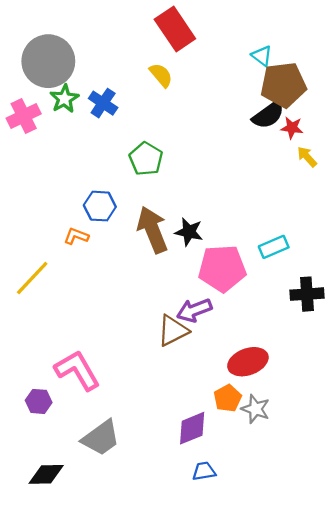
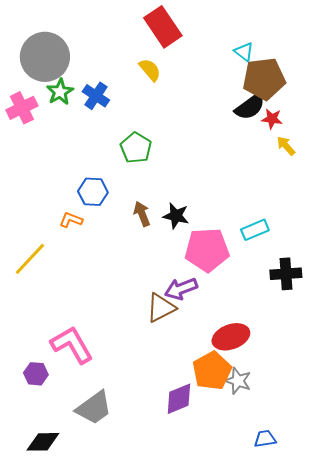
brown arrow: (152, 230) -> (142, 214), size x0.6
orange pentagon: (228, 398) -> (212, 371), size x1.5
blue trapezoid: (204, 471) -> (265, 439), moved

